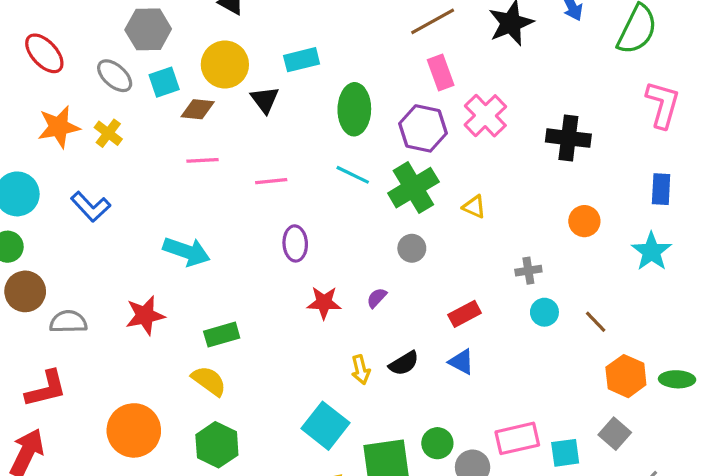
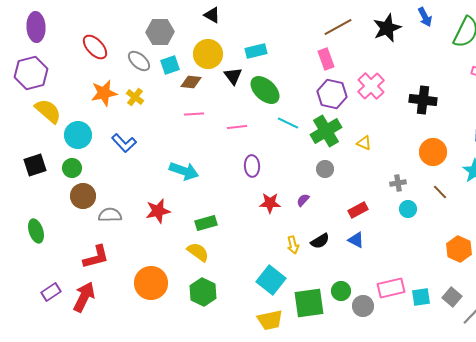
pink rectangle: (441, 73) -> (326, 59), moved
green ellipse: (354, 109) -> (265, 90), moved, turned -48
orange circle: (584, 221) -> (433, 152), size x1.4
brown line: (596, 322) -> (440, 192), moved
gray square: (615, 434) -> (452, 297), moved

